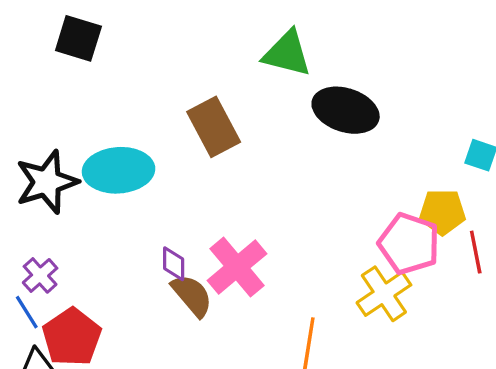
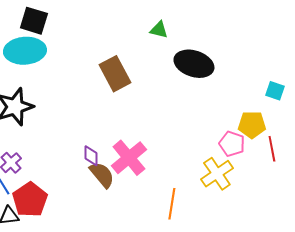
green triangle: (287, 53) -> (159, 30), size x0.6
cyan ellipse: (119, 170) -> (25, 51), moved
pink pentagon: (409, 244) -> (232, 144), size x0.7

